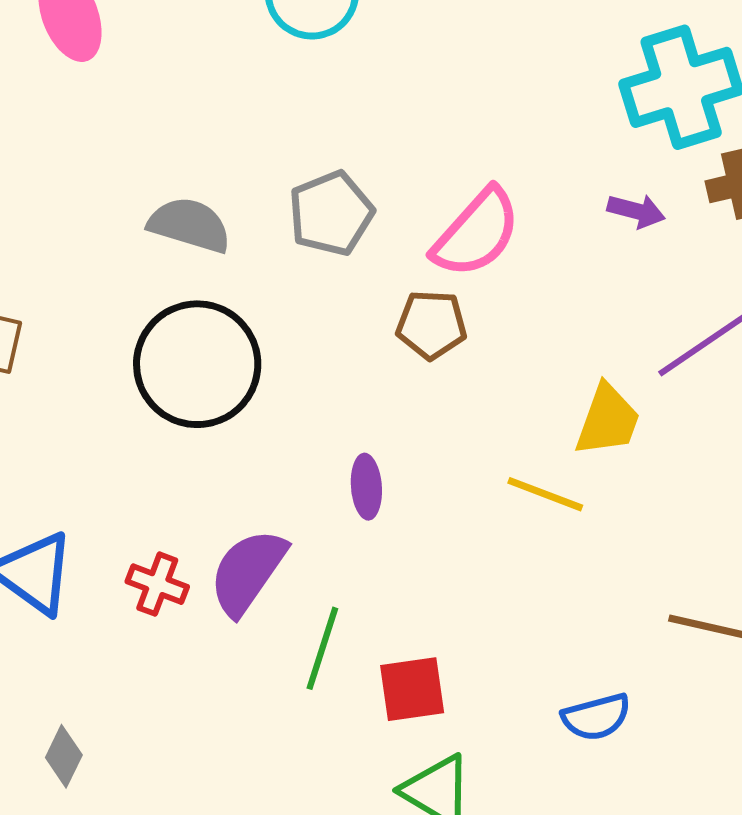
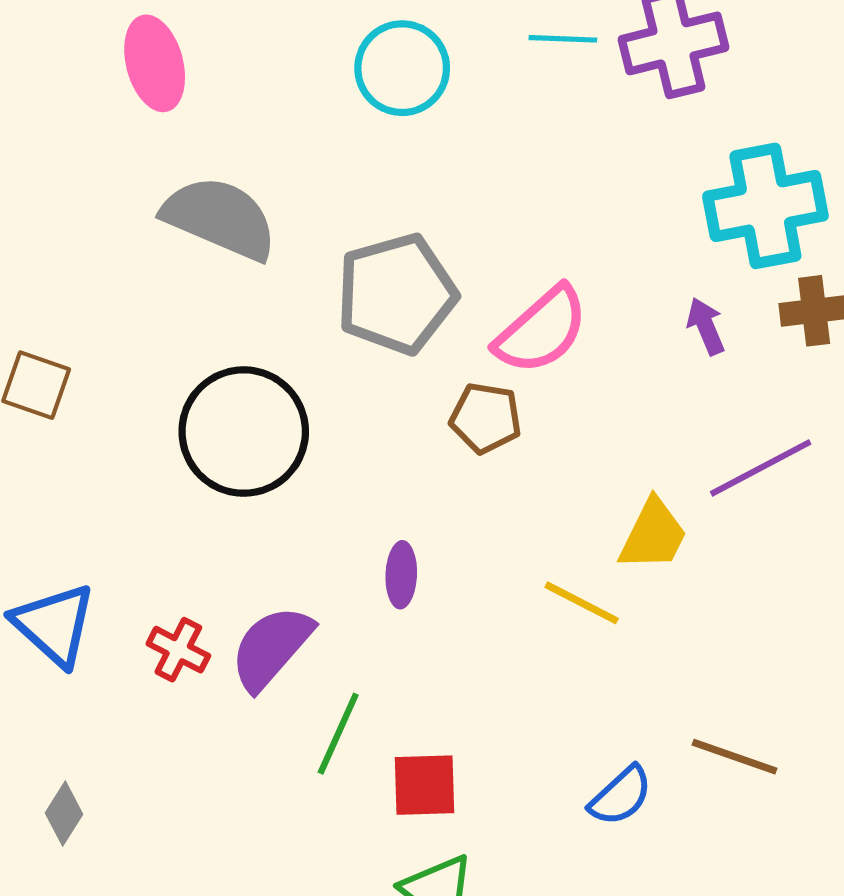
purple arrow: (636, 211) -> (706, 326), turned -134
gray pentagon: (331, 213) -> (396, 294), size x1.4
gray semicircle: (190, 225) -> (220, 218), moved, size x1.4
blue semicircle: (596, 717) -> (621, 796), moved, turned -34

